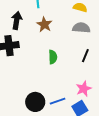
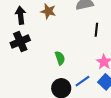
green semicircle: (53, 57) -> (60, 58), moved

